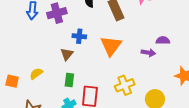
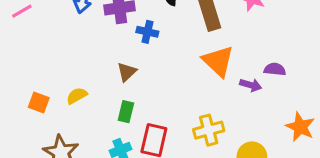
blue cross: (79, 36) -> (147, 32), moved
orange triangle: (111, 46) -> (218, 61), moved, turned -30

